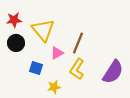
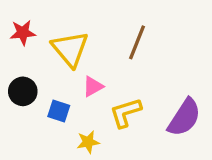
black circle: (16, 43) -> (23, 91), moved
brown line: (78, 43) -> (137, 42), moved
yellow L-shape: (77, 69) -> (126, 113), turned 40

